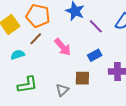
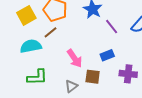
pink arrow: (63, 47) -> (75, 58), moved
cyan semicircle: (18, 55) -> (31, 46), size x1.5

